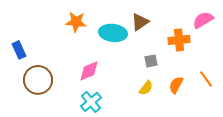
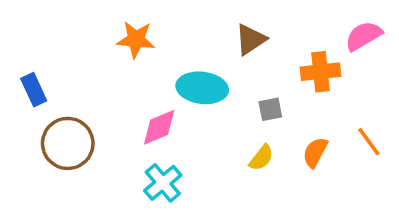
cyan ellipse: (113, 33) -> (202, 88), moved

